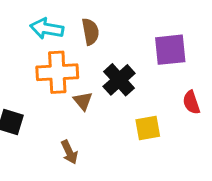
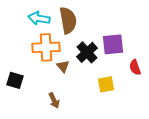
brown semicircle: (90, 32) -> (68, 20), size x1.5
purple square: (170, 50) -> (113, 44), moved

